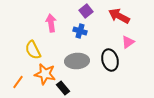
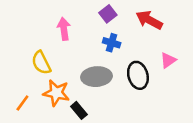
blue cross: (80, 31) -> (112, 43), moved
pink triangle: (128, 42) -> (168, 60), moved

